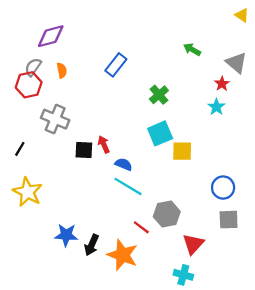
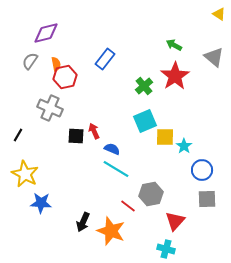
red star: (222, 84) -> (175, 76), moved, size x2.0
red hexagon: (29, 85) -> (65, 77), moved
cyan star: (216, 107) -> (184, 146), moved
blue star: (66, 235) -> (41, 203), moved

